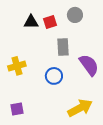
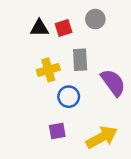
yellow cross: (17, 66) -> (48, 70), moved
purple square: (17, 109) -> (57, 131), moved

